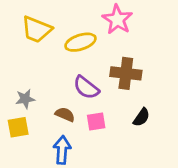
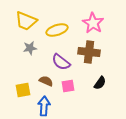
pink star: (117, 20) -> (93, 23), moved
gray star: (25, 99) -> (30, 48), moved
yellow square: (18, 127) -> (23, 90), moved

